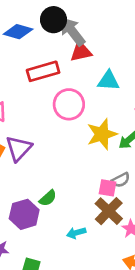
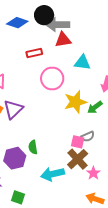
gray arrow: (72, 31) -> (58, 25), turned -55
red rectangle: (43, 71) -> (34, 53), size x0.7
green semicircle: (48, 198) -> (33, 147), turned 120
cyan arrow: (76, 233) -> (53, 174), size x1.6

